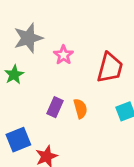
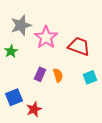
pink star: (63, 55) -> (46, 37), size x1.6
red trapezoid: (110, 68) -> (79, 46), turned -85

